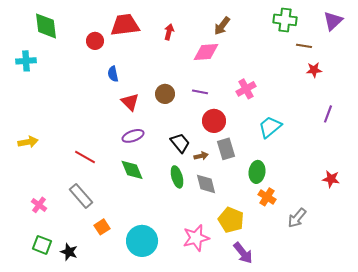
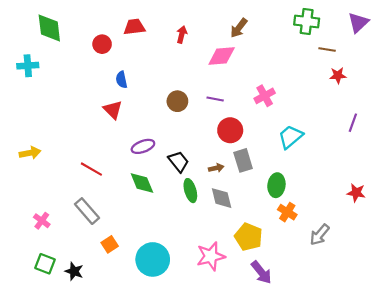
red trapezoid: (125, 25) -> (134, 27), size x0.7
red triangle: (130, 102) -> (113, 110), moved
black trapezoid: (180, 143) -> (179, 161), moved

